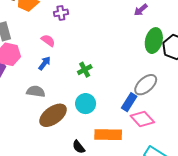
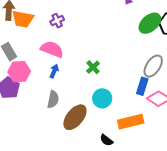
pink semicircle: (48, 41) -> (52, 49), size x1.6
green ellipse: (154, 41) -> (150, 23), turned 50
gray semicircle: (36, 91) -> (53, 99), turned 108

